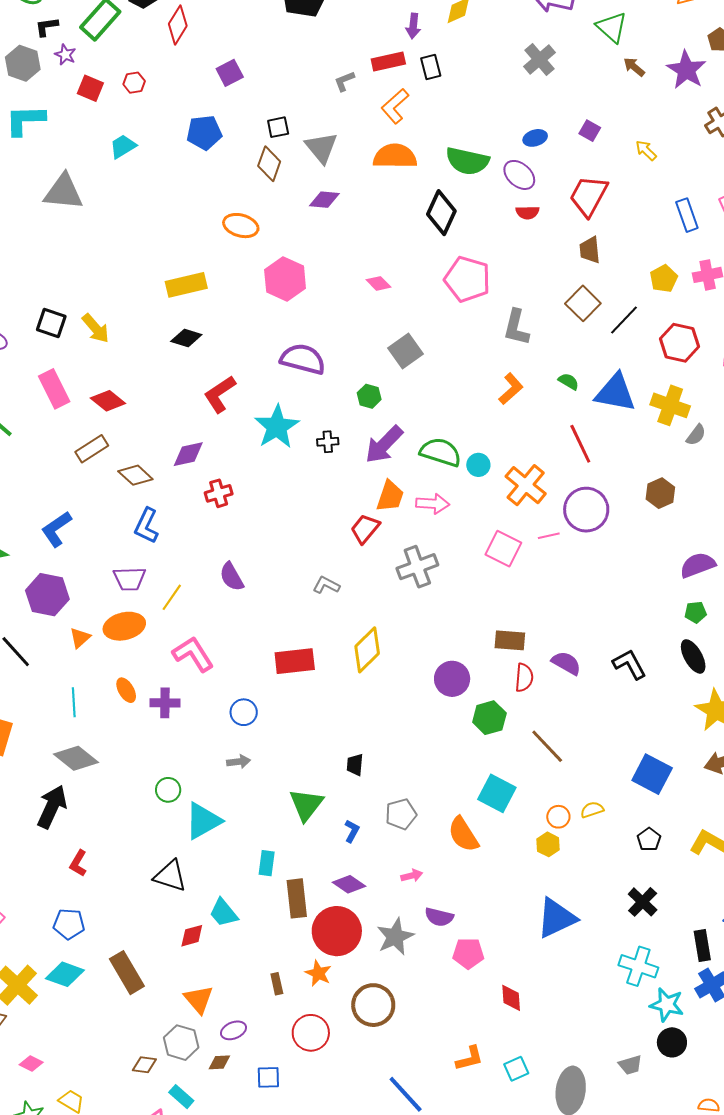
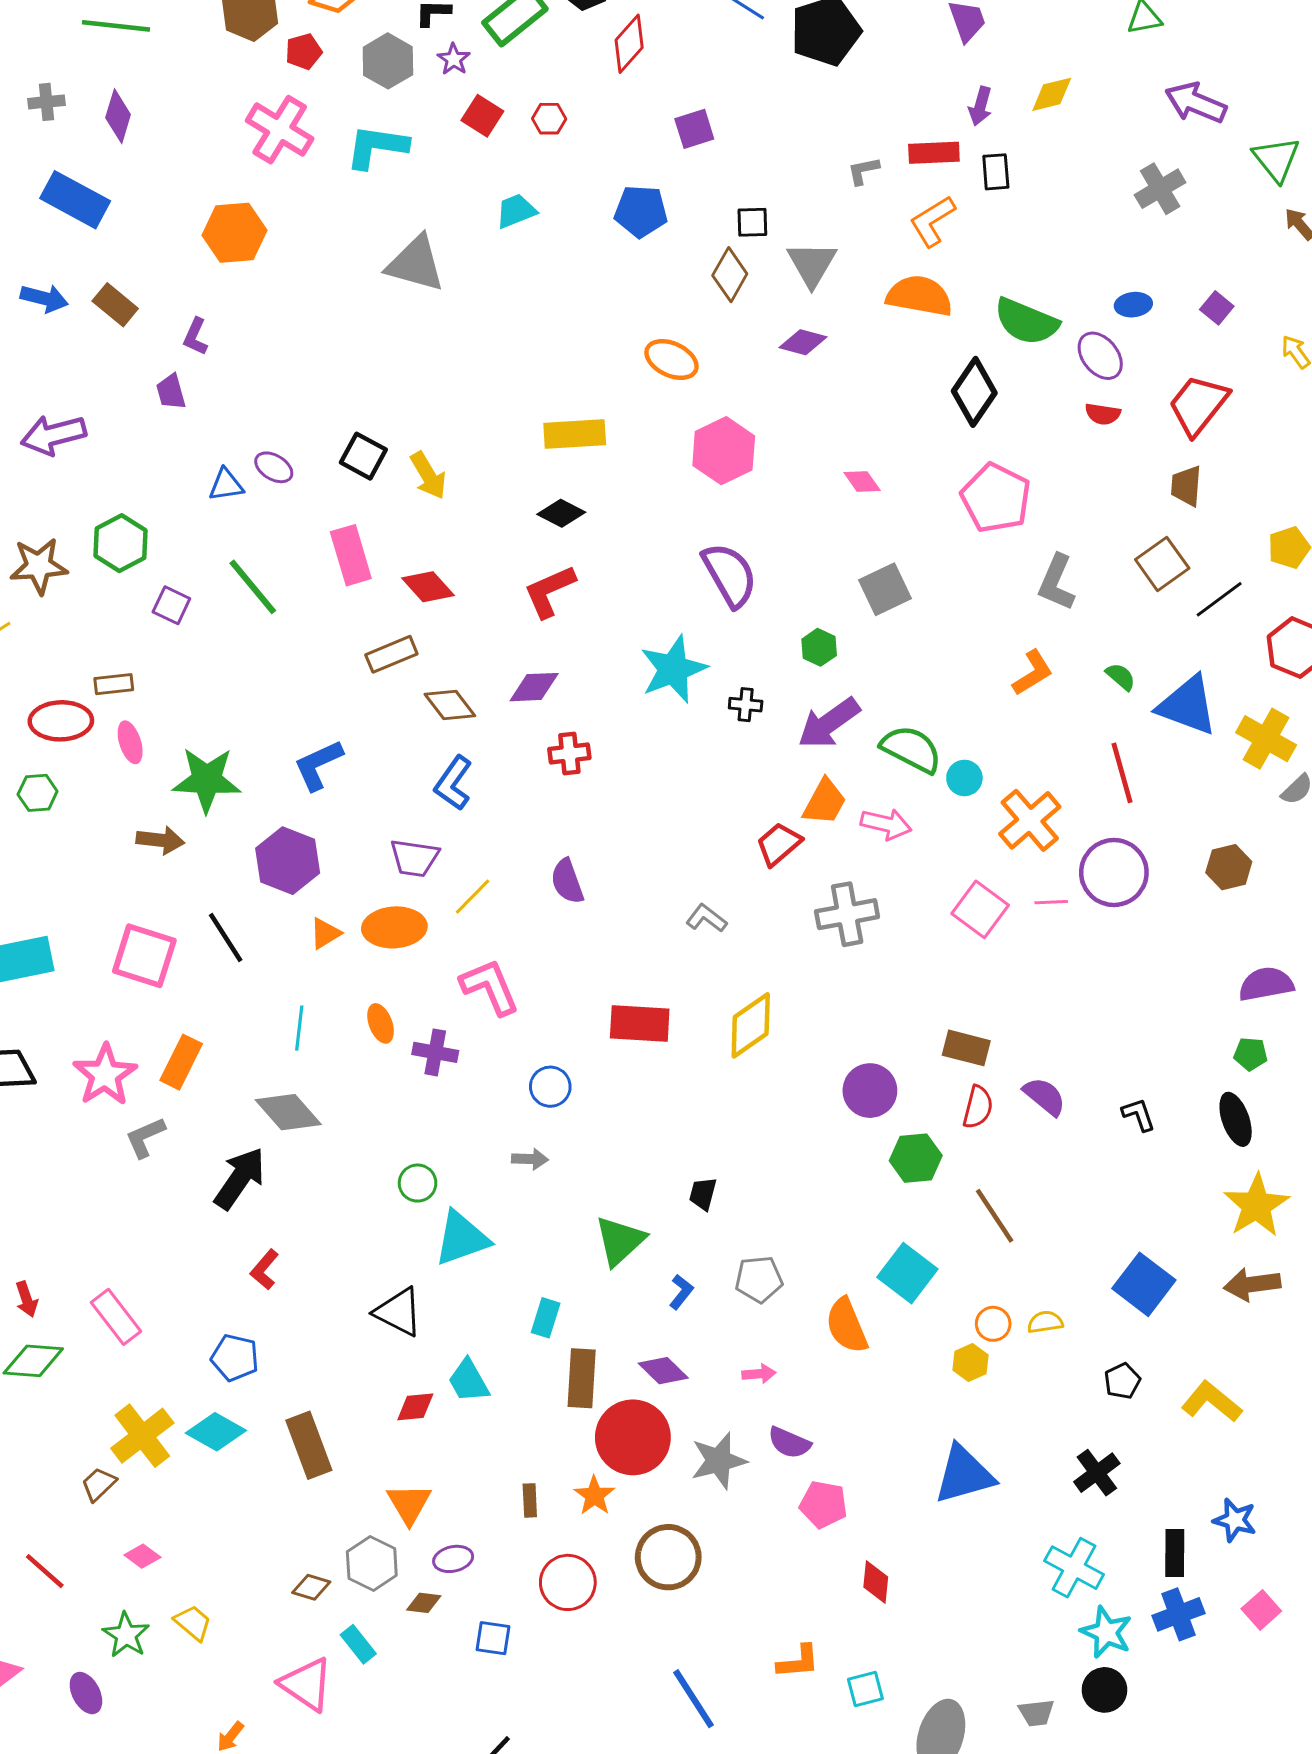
purple semicircle: (303, 359) -> (730, 575), turned 36
red L-shape: (220, 394) -> (549, 591), moved
black L-shape: (629, 664) -> (1139, 1115), size x0.7

